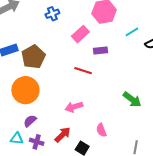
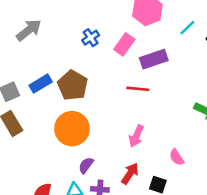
blue cross: (52, 14) -> (91, 38), moved
purple rectangle: (101, 51) -> (154, 59), size x1.5
pink arrow: (74, 107) -> (136, 136), turned -36

